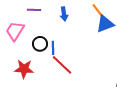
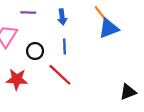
blue line: (53, 48) -> (64, 46), moved

